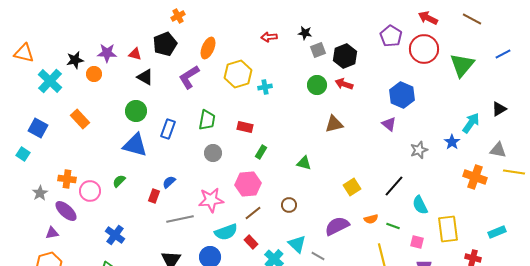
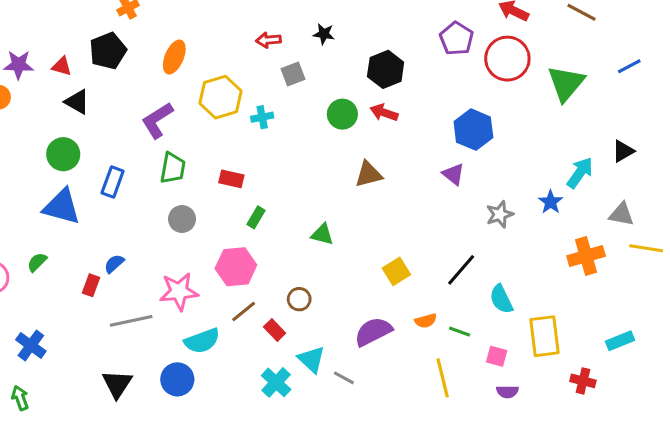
gray square: (318, 50) -> (293, 74), moved
purple L-shape: (189, 77) -> (157, 120), moved
orange cross: (475, 177) -> (586, 256), turned -35
red rectangle: (251, 242) -> (275, 330), moved

